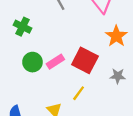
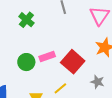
green circle: (32, 62) -> (26, 62), moved

